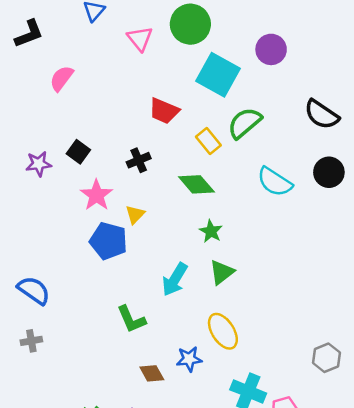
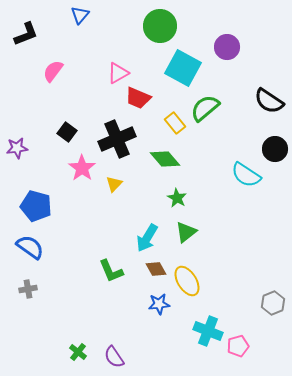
pink triangle: (140, 39) -> (118, 73), moved, turned 40
black cross: (139, 160) -> (117, 139), size x1.8
purple star: (39, 164) -> (17, 148), moved
cyan semicircle: (275, 182) -> (246, 175), moved
blue pentagon: (108, 241) -> (36, 206), moved
brown diamond: (152, 373) -> (156, 269), moved

